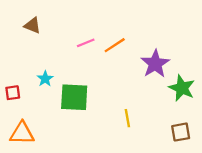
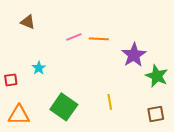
orange line: (115, 45) -> (99, 39), turned 36
green square: (74, 97) -> (64, 107), moved, turned 32

